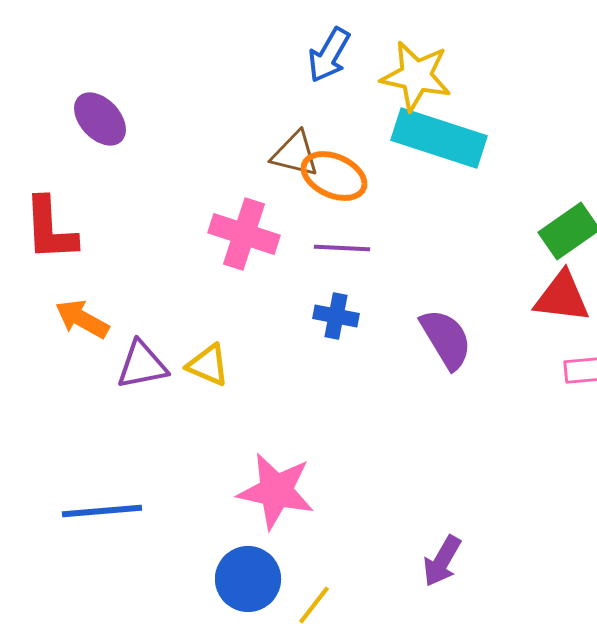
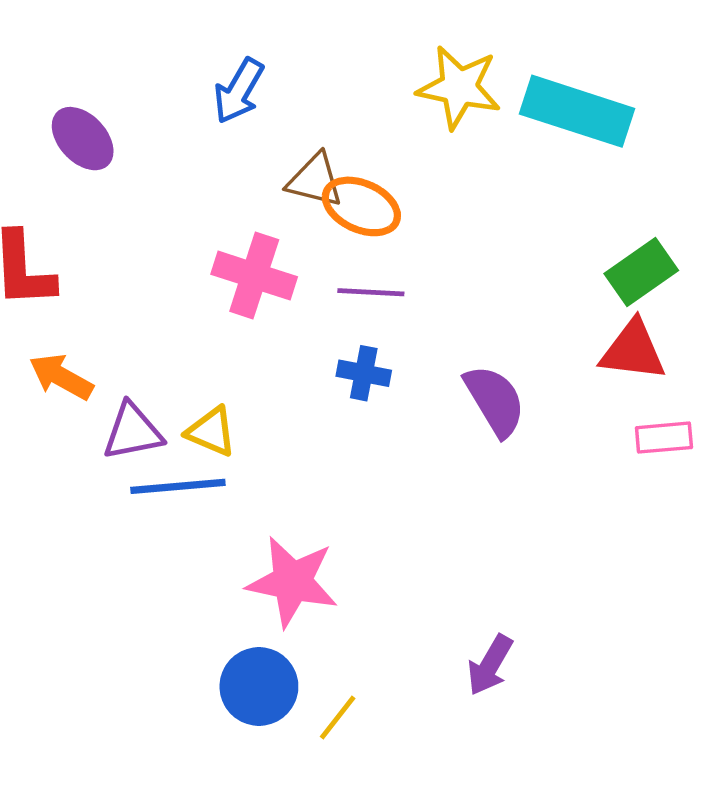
blue arrow: (329, 55) -> (239, 91), moved
cyan rectangle: (439, 138) -> (577, 111), moved
blue line: (102, 511) -> (178, 486), moved

